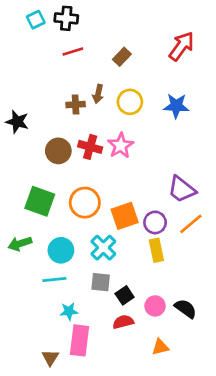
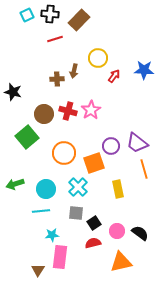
red arrow: (182, 46) -> (114, 76), moved, size x0.6
brown rectangle: (122, 57) -> (79, 20), moved, size x1.5
yellow circle: (130, 102) -> (98, 58), moved
blue star: (176, 106) -> (144, 70), moved
green square: (40, 201) -> (27, 137), moved, turned 30
purple circle: (155, 222) -> (111, 146), moved
orange line: (191, 224) -> (144, 169), turned -66
orange triangle: (160, 347) -> (121, 262), size x1.6

